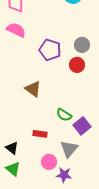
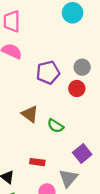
purple pentagon: (50, 50) -> (48, 73), turned -30
green semicircle: (64, 115) -> (55, 126), moved

